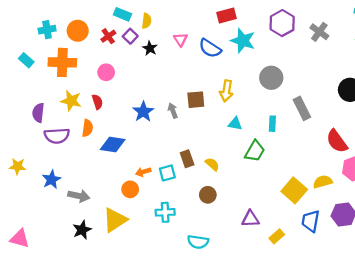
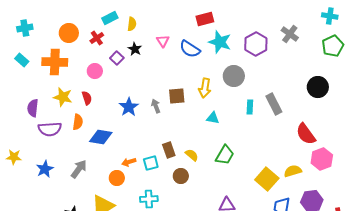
cyan rectangle: (123, 14) -> (110, 18), turned -49
purple hexagon: (282, 23) -> (256, 44), moved
cyan cross: (47, 30) -> (25, 28), moved
purple square: (130, 36) -> (117, 58), moved
gray circle: (271, 78) -> (234, 76), moved
cyan rectangle: (272, 124) -> (250, 107), moved
green trapezoid: (255, 151) -> (225, 155), moved
brown circle: (208, 195) -> (181, 176), moved
gray arrow: (79, 196) -> (79, 169), moved, turned -66

